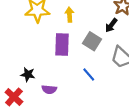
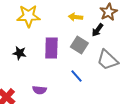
yellow arrow: (69, 15) -> (75, 17), moved, turned -80
black star: (28, 74) -> (19, 53), moved

